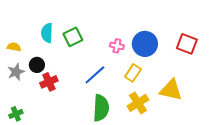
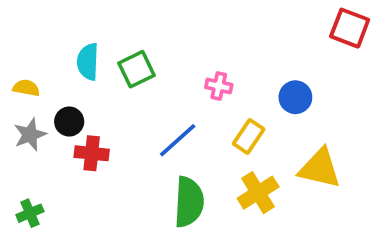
blue circle: (145, 44) -> (295, 97), moved, size x0.7
red square: (187, 44) -> (350, 28), moved
red cross: (49, 82) -> (92, 153), turned 30

